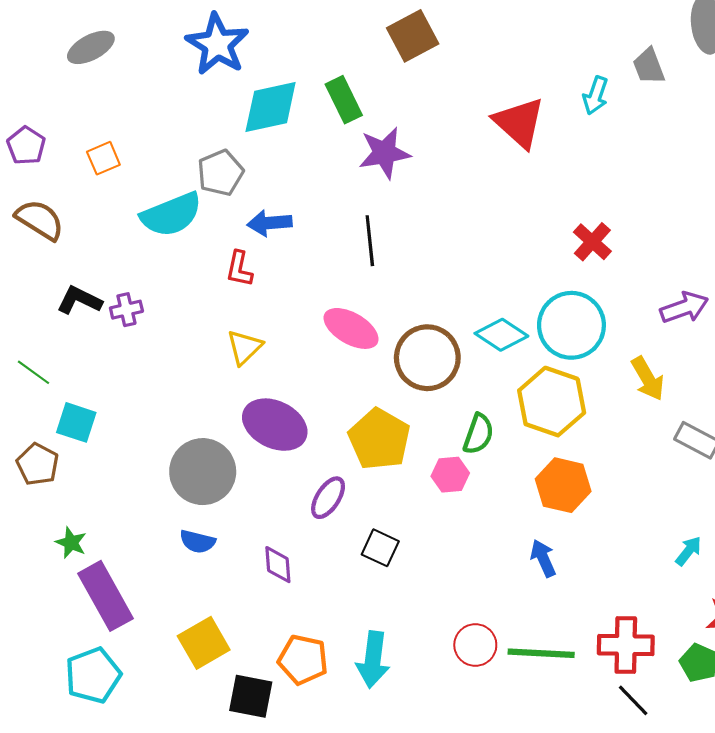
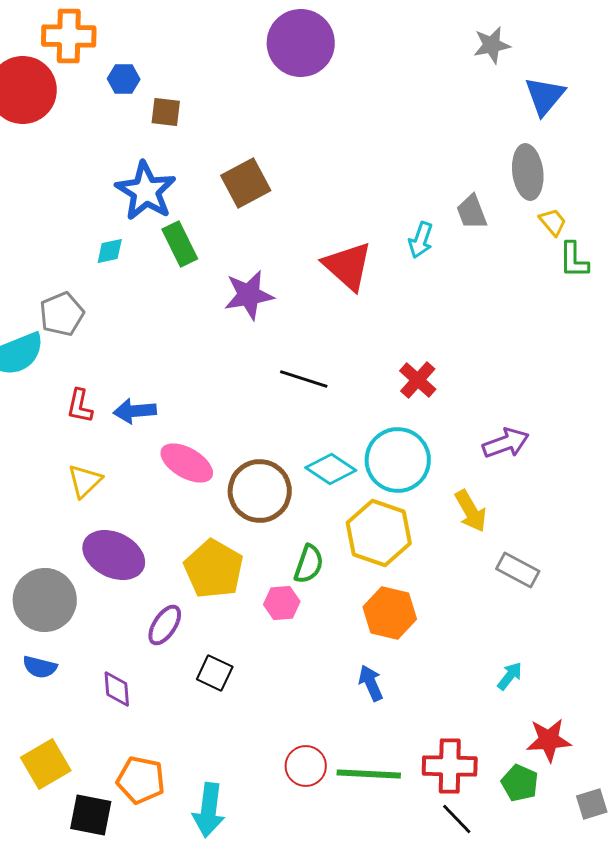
blue star: (217, 44) -> (146, 191), moved
cyan diamond: (271, 107) -> (110, 251), size x0.5
purple star: (384, 153) -> (249, 295), moved
blue arrow: (270, 223) -> (135, 411), moved
black line: (370, 241) -> (304, 379), moved, turned -66
cyan arrow: (373, 660) -> (209, 810), moved

